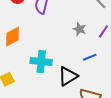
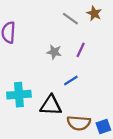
black triangle: (68, 76) -> (51, 105), turned 45

